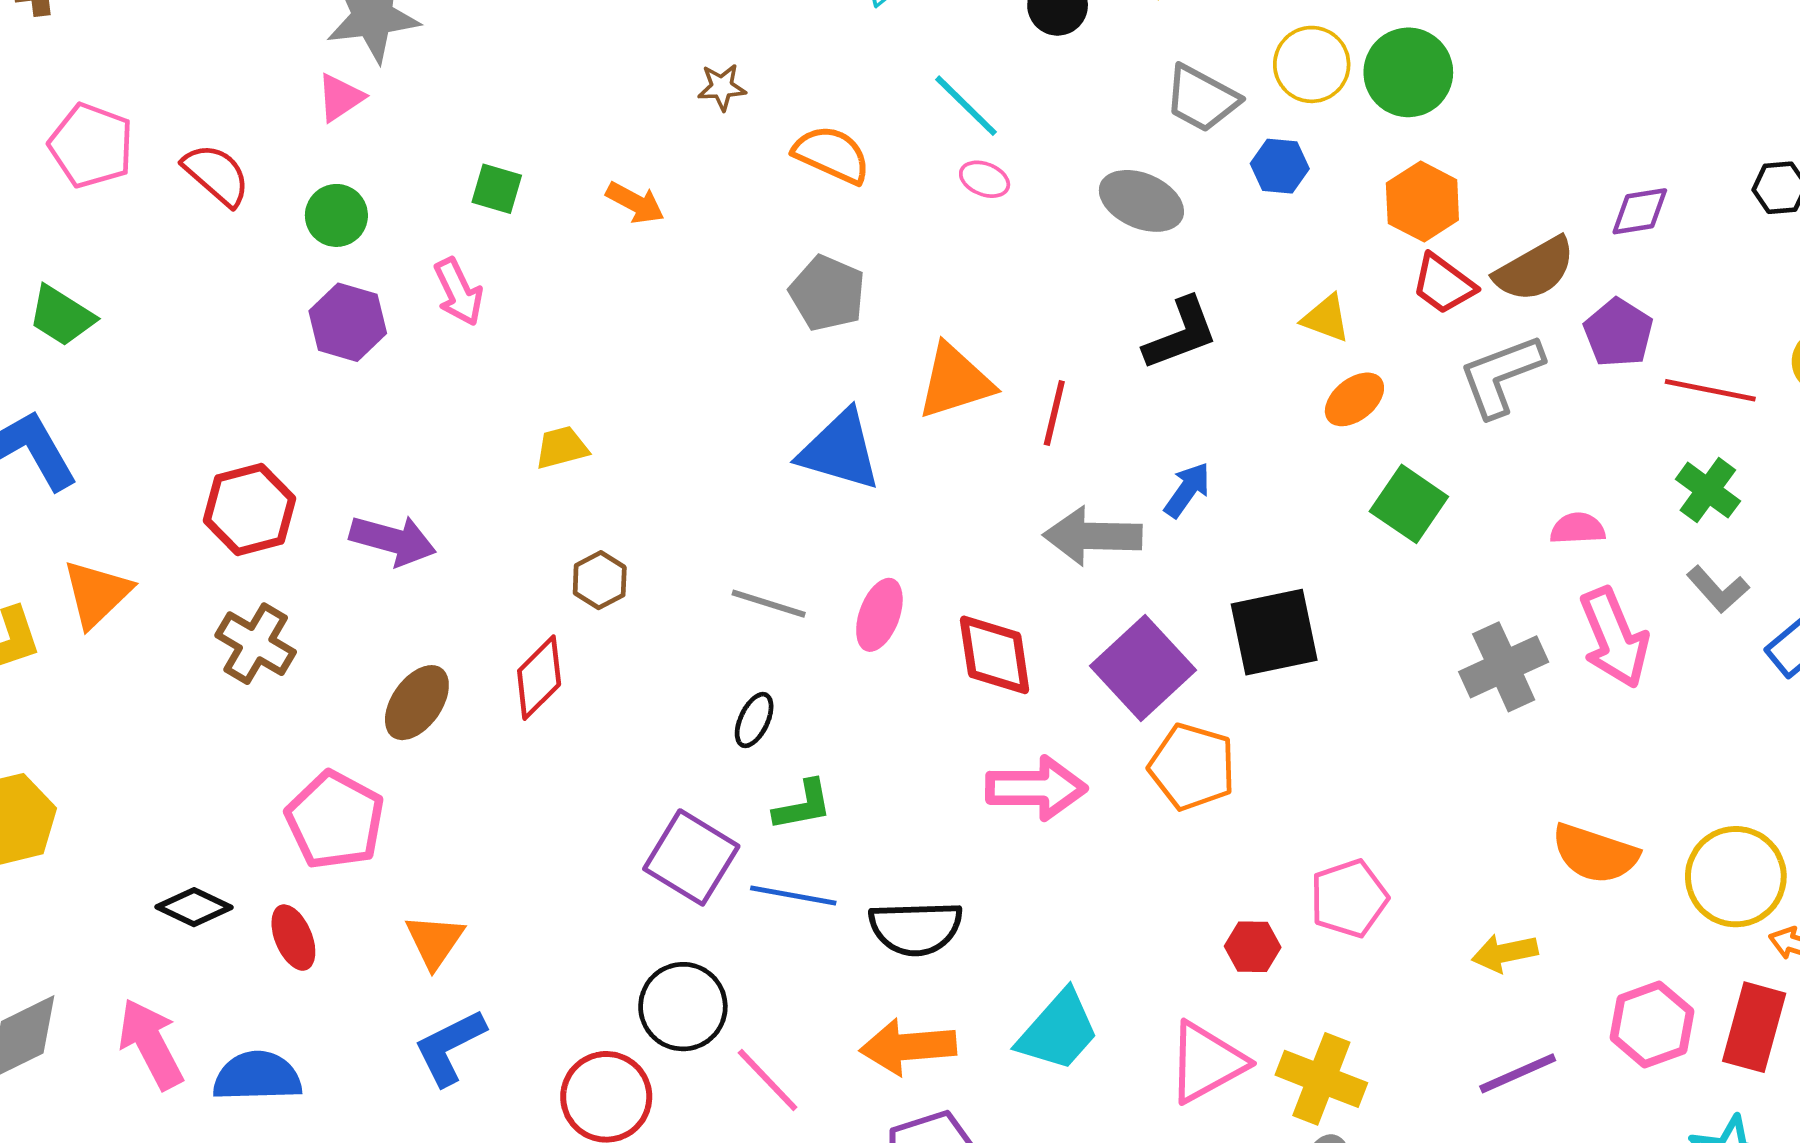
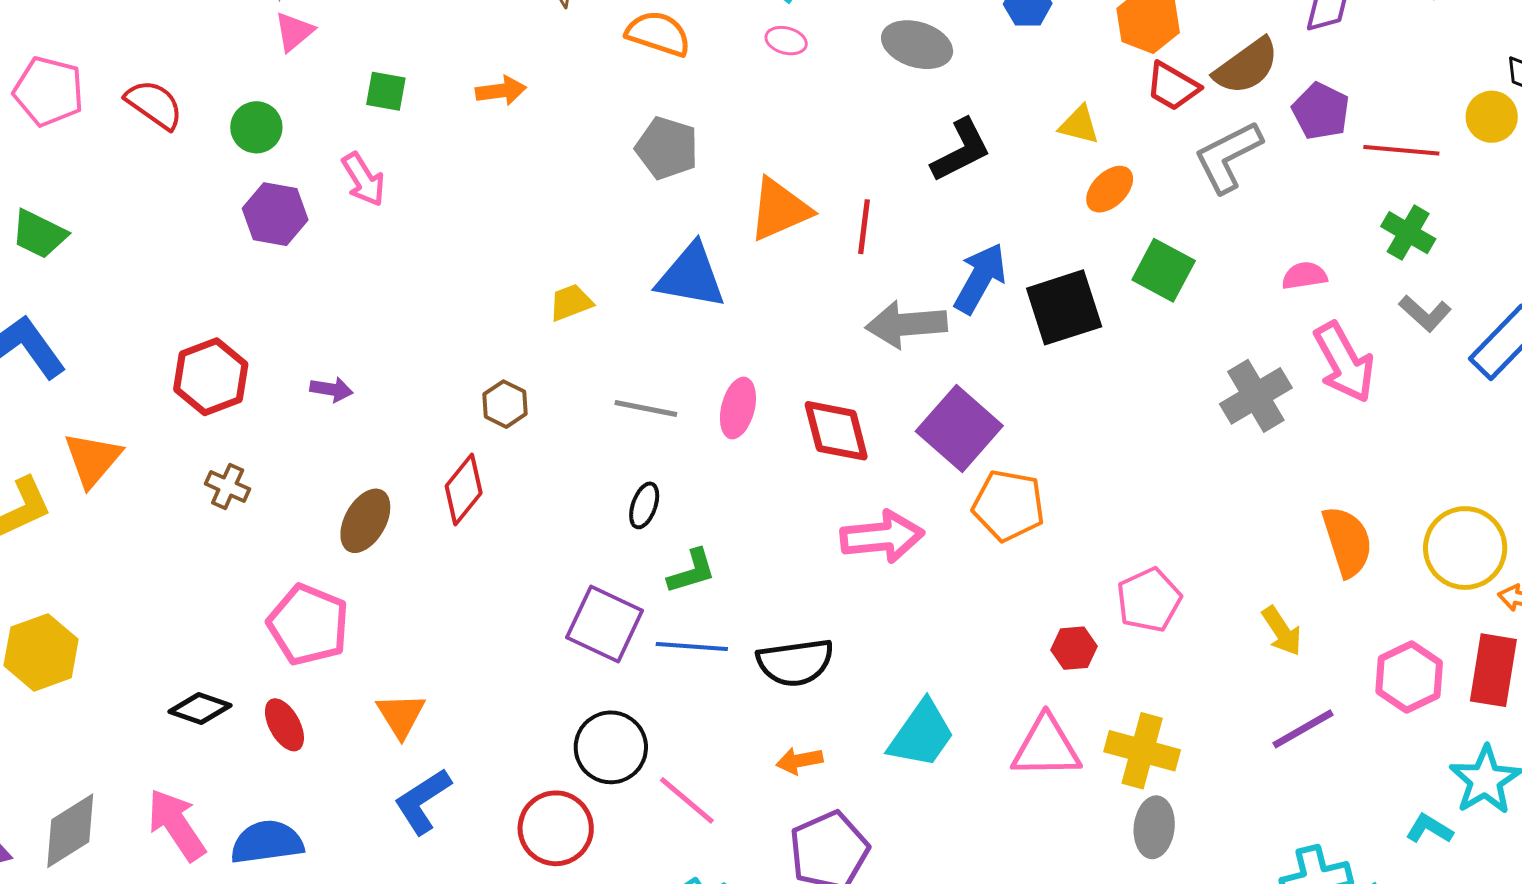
pink triangle: (340, 97) -> (294, 32), moved
orange arrow: (635, 203) -> (501, 91), turned -30
yellow trapezoid: (562, 448) -> (571, 303), moved
blue arrow: (1187, 490) -> (980, 278), size x1.5
purple arrow: (393, 540) -> (331, 389), size x0.6
black square: (1274, 632) -> (1064, 307), moved
brown cross: (256, 644) -> (228, 486), size x0.7
orange semicircle: (1595, 854) -> (1347, 541), turned -120
yellow arrow: (1505, 953) -> (1282, 631), turned -106
orange arrow: (908, 1047) -> (799, 761), size x0.6
pink triangle: (1206, 1062) -> (1046, 747), turned 34

